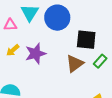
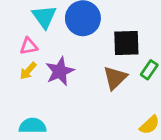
pink triangle: (10, 25) -> (29, 46), moved

